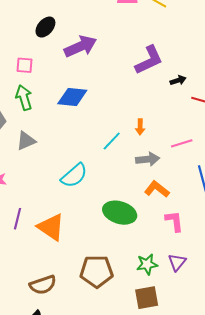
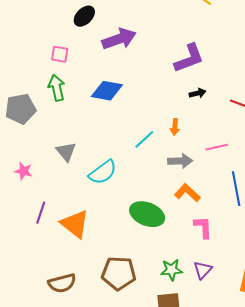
black arrow: (178, 80) -> (198, 93), moved
gray triangle: (26, 141) -> (66, 152), moved, turned -50

